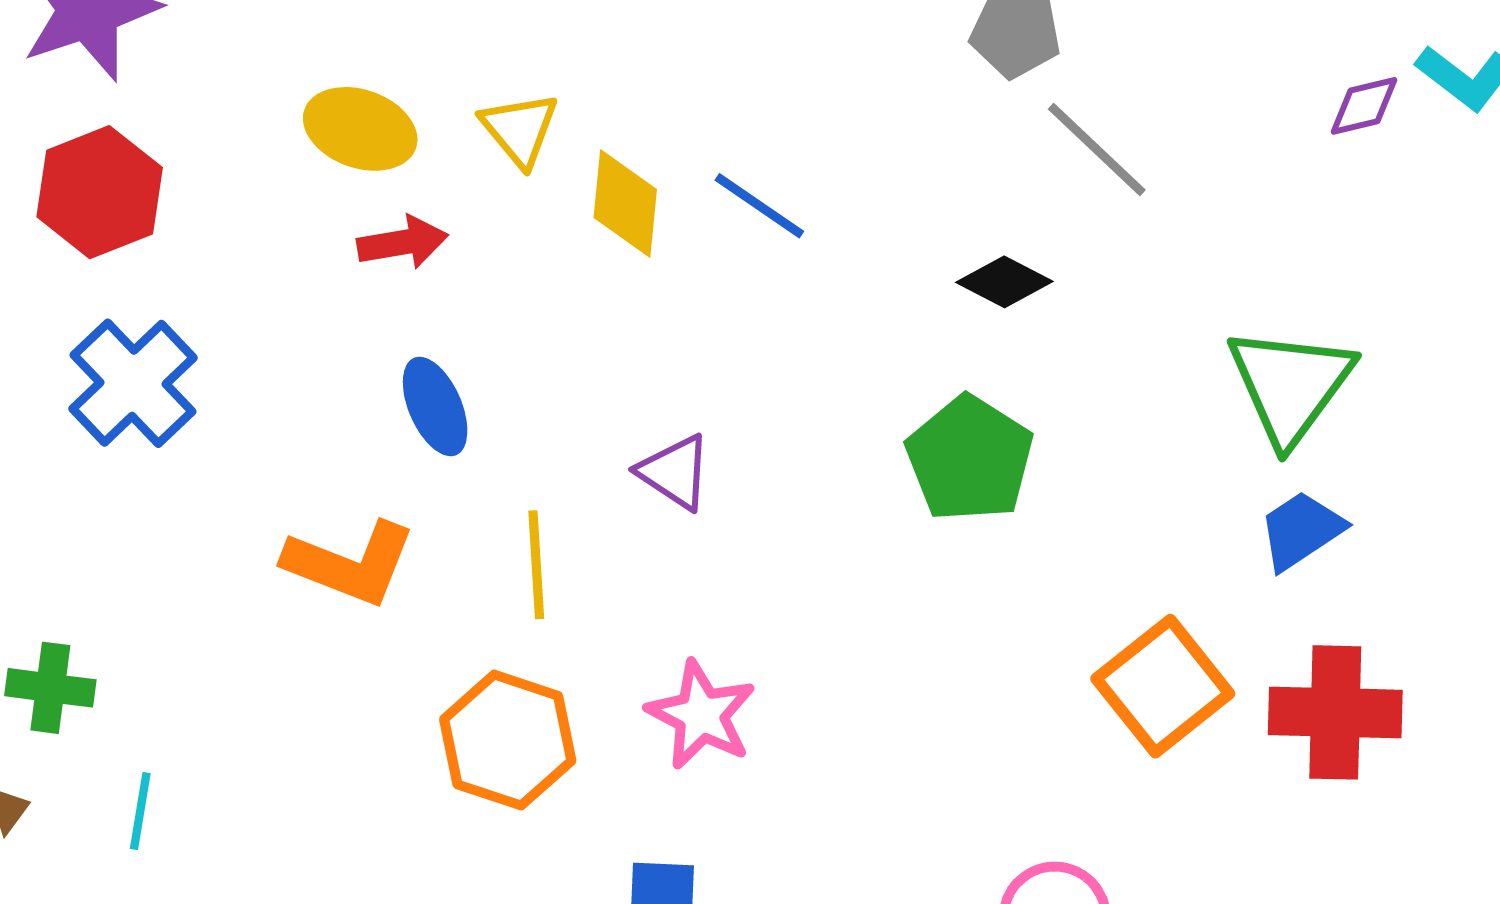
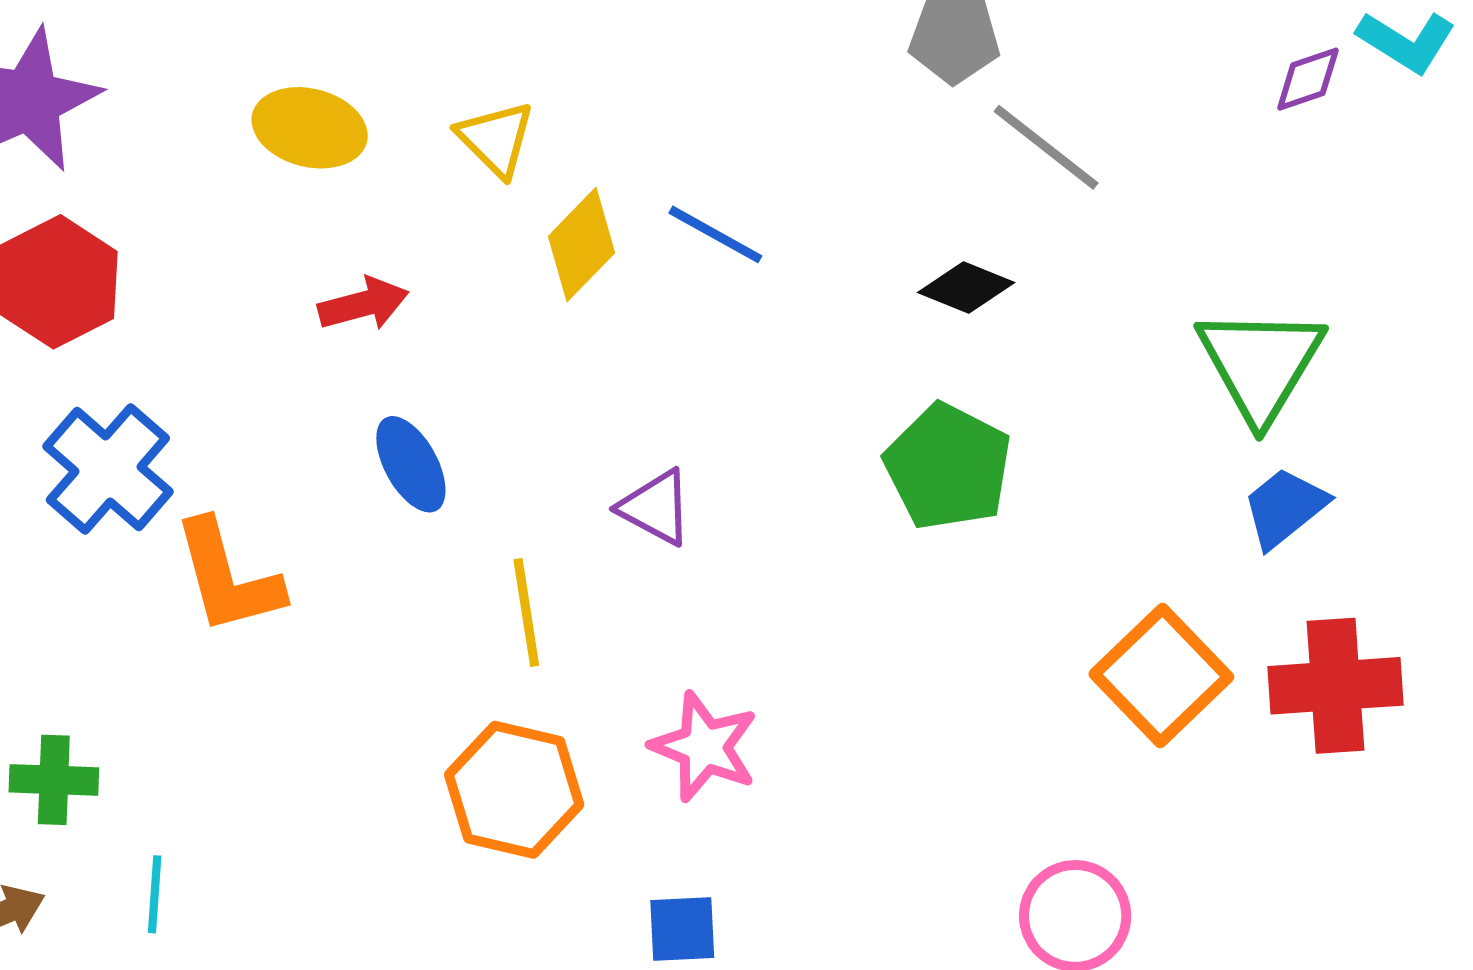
yellow ellipse: (360, 129) -> (310, 128), moved
yellow triangle: (520, 129) -> (496, 139), moved
yellow diamond: (625, 203) -> (581, 245), turned 44
orange L-shape: (350, 563) -> (228, 577), moved, turned 59

